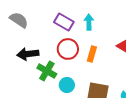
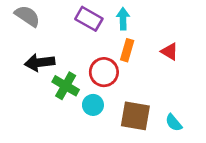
red circle: (68, 49) -> (104, 72), moved
orange rectangle: (92, 54) -> (127, 50), moved

